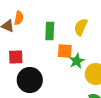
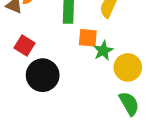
red square: (16, 57) -> (25, 45), turned 35

